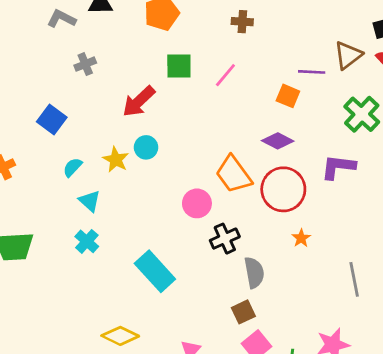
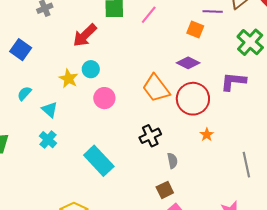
cyan semicircle: (72, 167) -> (24, 93), moved
pink circle: (197, 203) -> (104, 98), moved
gray semicircle: (254, 273) -> (172, 161), size x0.7

